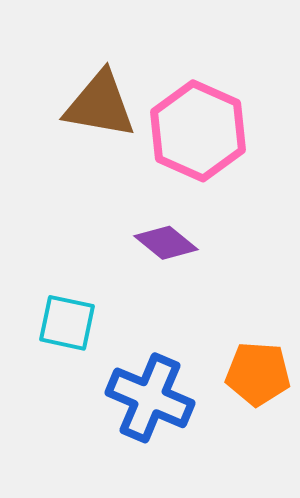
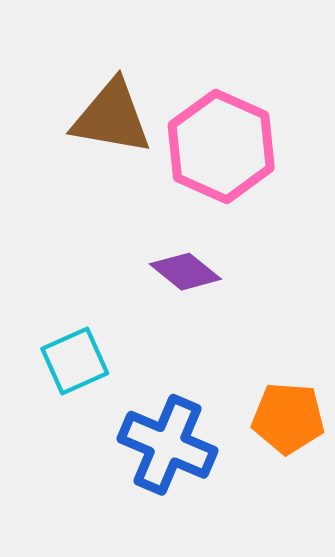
cyan square: (67, 323) -> (75, 361), turned -36

